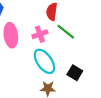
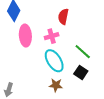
green line: (66, 32) -> (83, 52), moved

